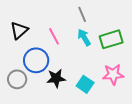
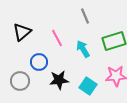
cyan arrow: (84, 37) -> (83, 49), moved
blue circle: (36, 60) -> (39, 62), size x0.7

